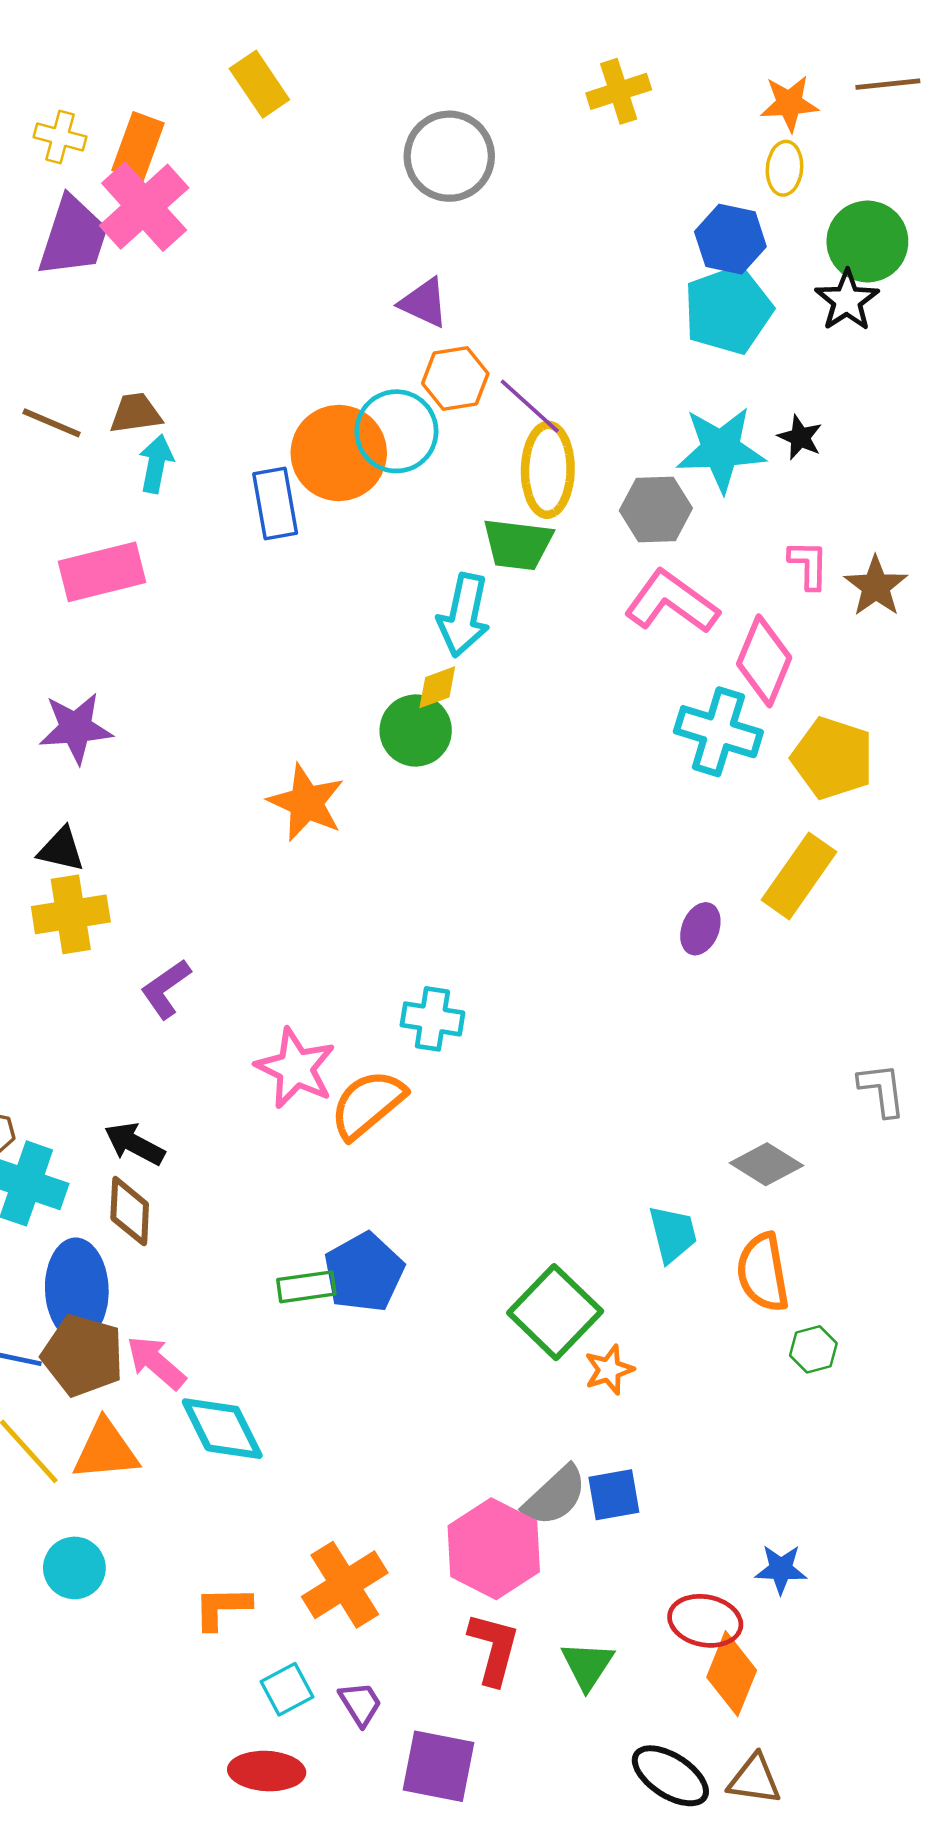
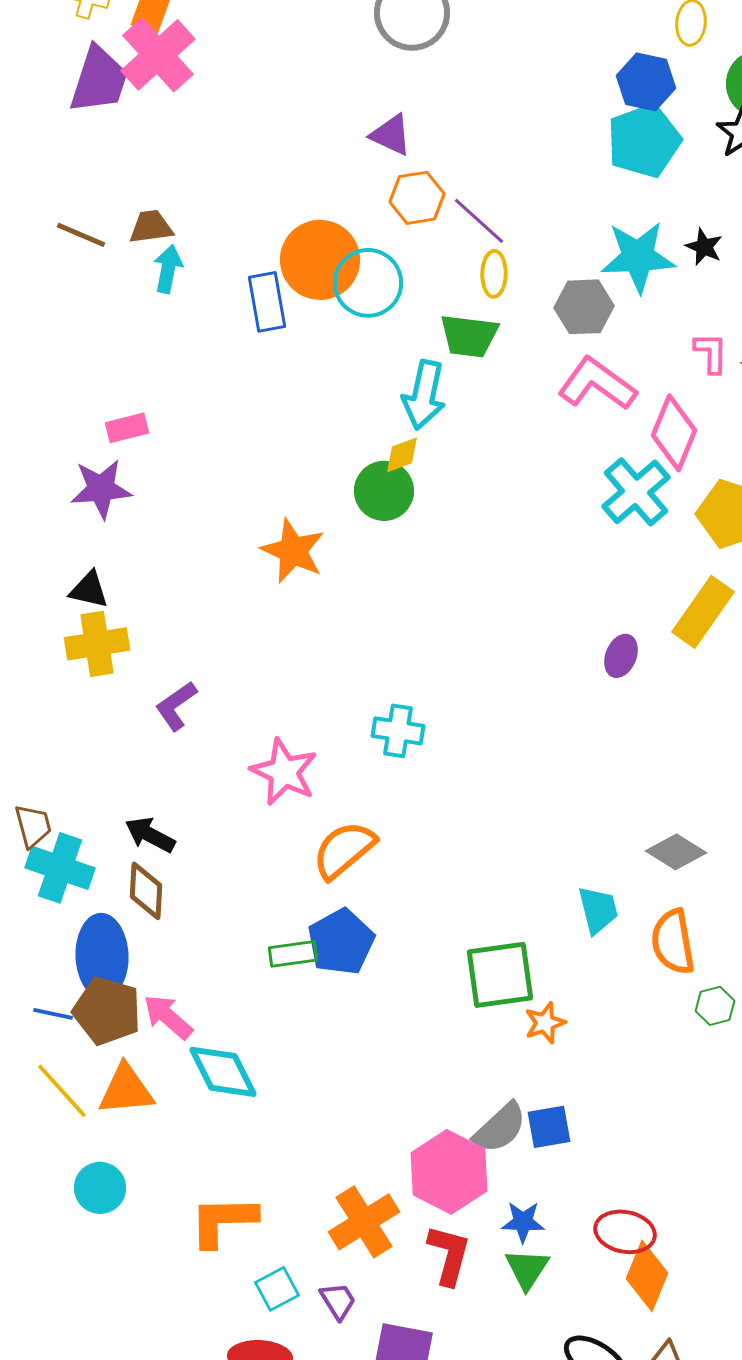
cyan circle: (396, 431) -> (368, 283), moved
yellow ellipse: (548, 470) -> (494, 274), size x0.6
pink rectangle: (102, 572) -> (127, 428), moved, size x0.6
cyan cross: (718, 732) -> (636, 492), turned 32
orange semicircle: (368, 1104) -> (344, 850), moved
green square: (555, 1312) -> (500, 975), turned 38
blue star: (781, 1569) -> (523, 1222), moved
orange cross: (345, 1585) -> (364, 1222), moved
orange L-shape: (222, 1608) -> (223, 1221), size x1.4

